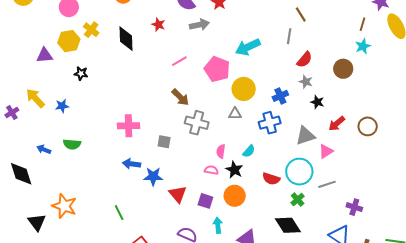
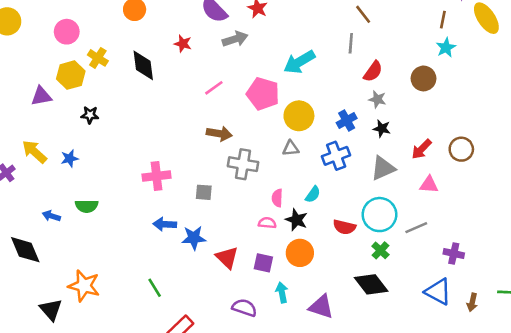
brown arrow: (180, 97) -> (219, 134), turned -30
black star: (317, 102) -> (382, 129), moved
pink triangle: (326, 151) -> (429, 185), moved, turned 42

